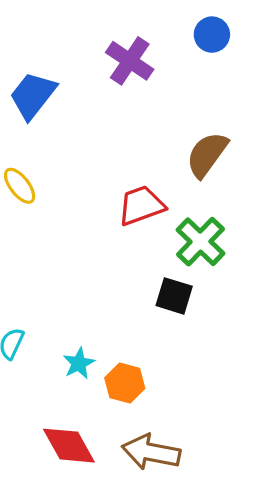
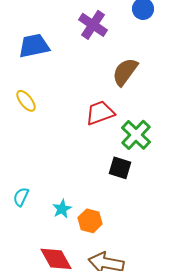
blue trapezoid: (33, 95) -> (34, 46), turned 40
brown semicircle: (207, 155) -> (125, 72), moved

